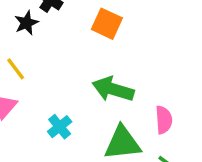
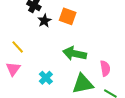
black star: (26, 23) -> (44, 21), moved

